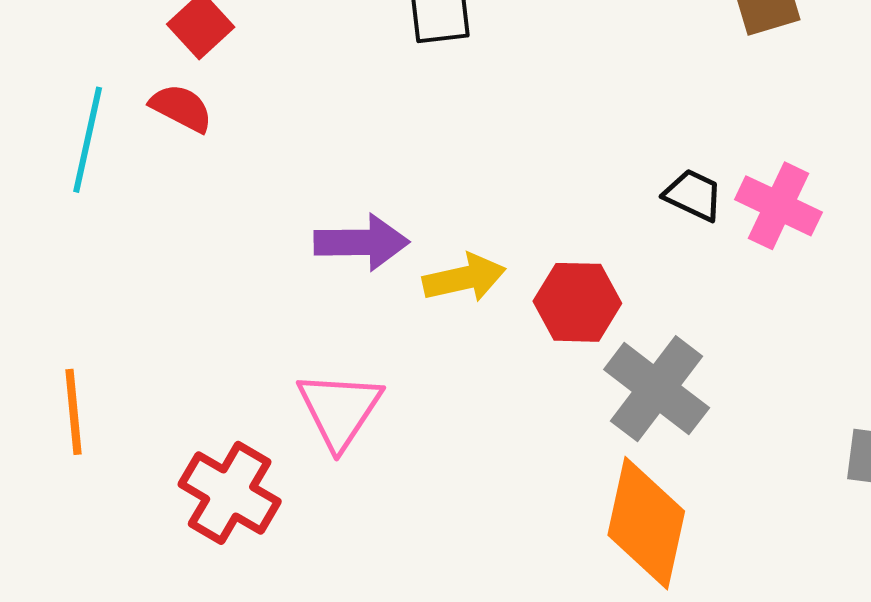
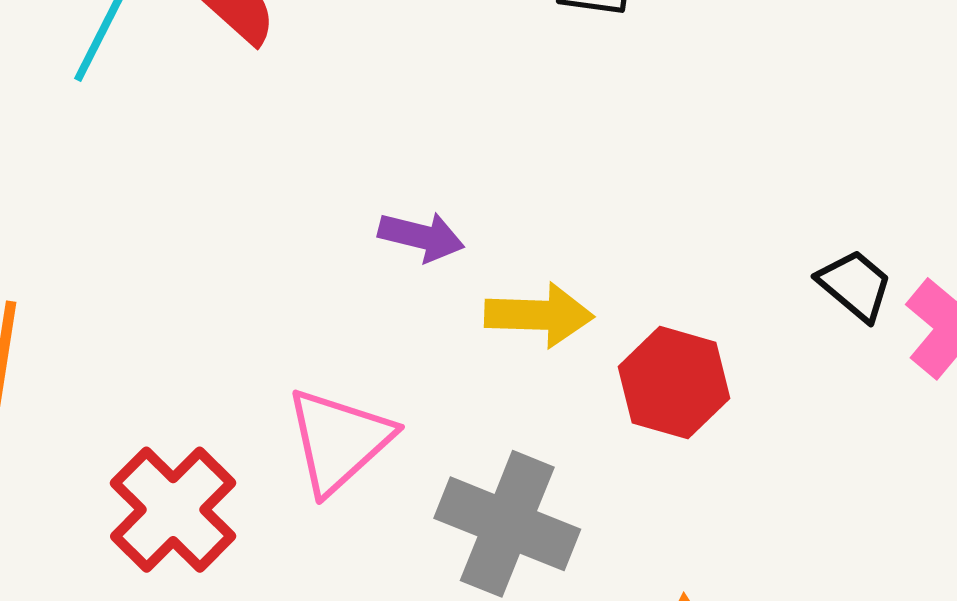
purple arrow: (362, 242) -> (421, 237), size x0.7
gray cross: (657, 389) -> (507, 524), moved, turned -30

